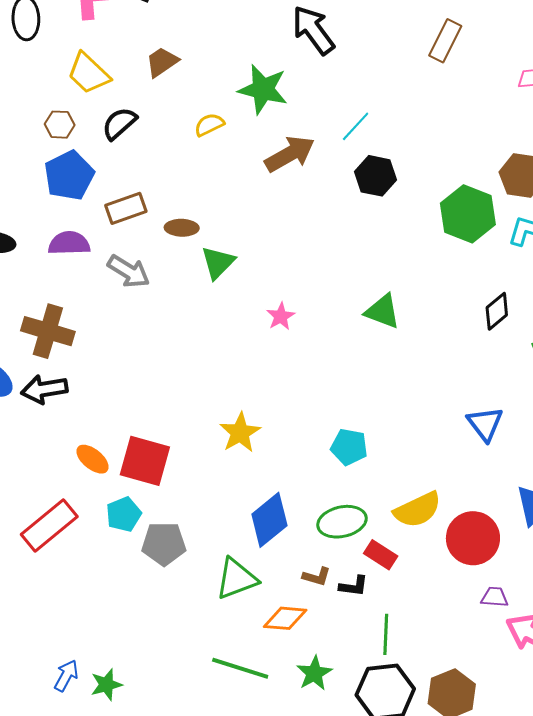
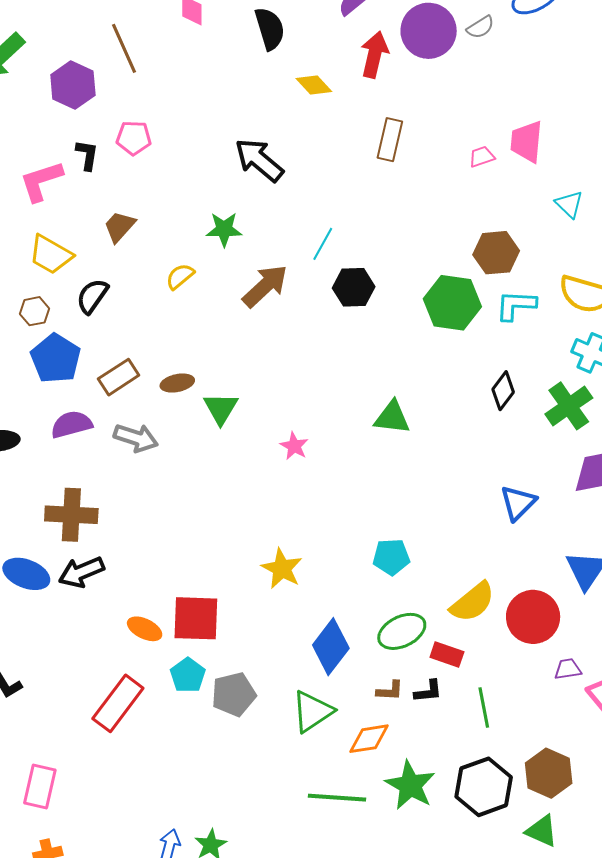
green star: (263, 89) -> (224, 229), size x0.7
blue triangle: (485, 424) -> (518, 503), turned 36
green line: (386, 634) -> (484, 708), moved
green star: (314, 673) -> (410, 785), size x1.4

